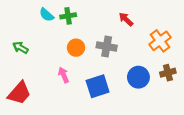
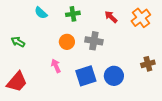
green cross: (68, 16) -> (73, 14), moved
orange cross: (160, 41) -> (141, 18), moved
blue circle: (138, 77) -> (114, 76), moved

